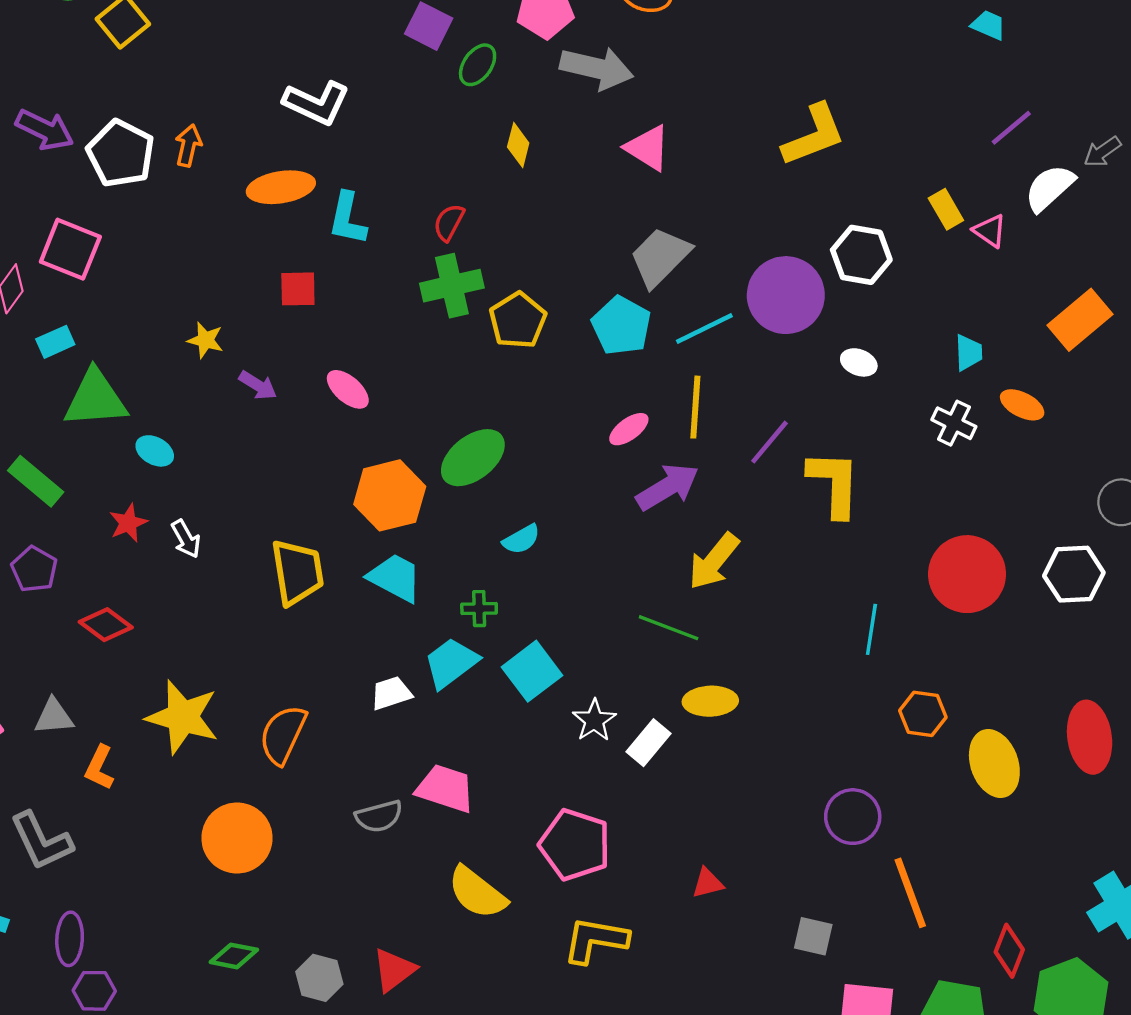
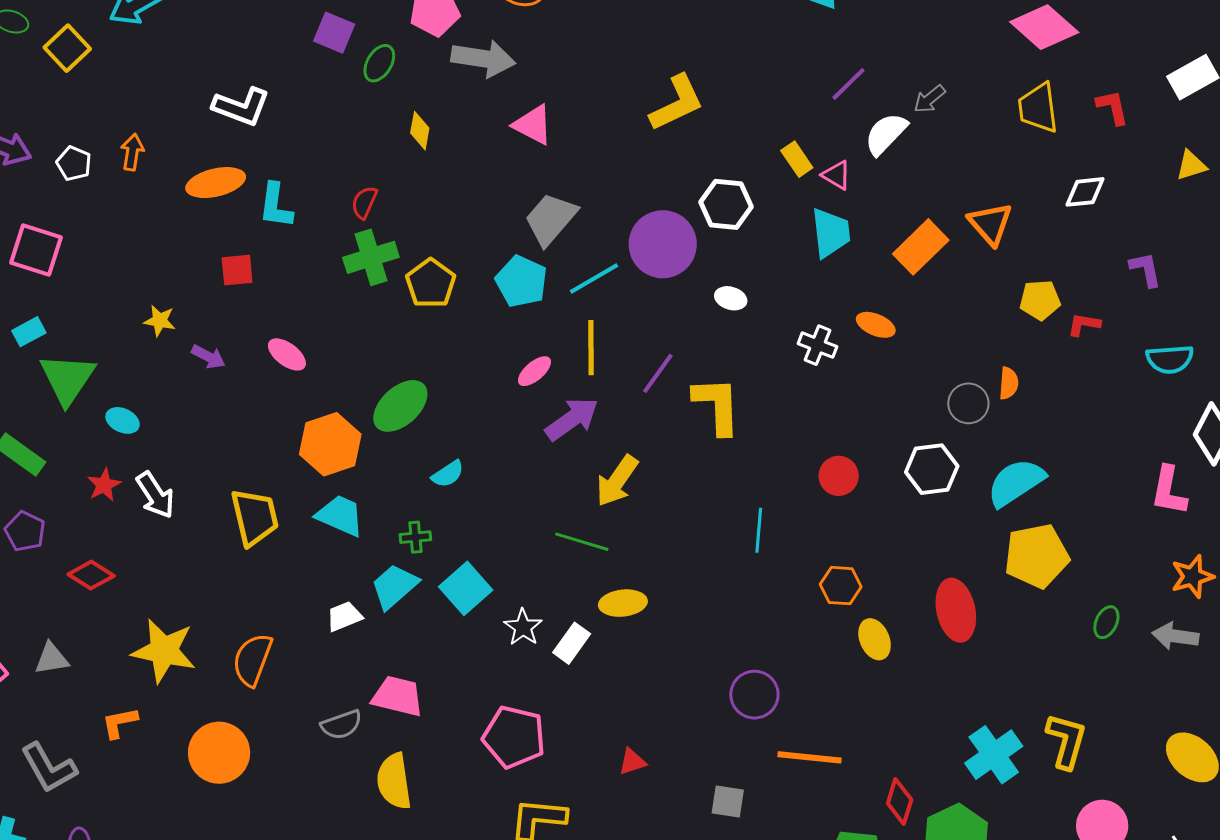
white pentagon: (121, 153) -> (74, 163), size x0.6
cyan trapezoid: (969, 353) -> (831, 233), moved, size x1.6
green triangle: (95, 399) -> (67, 379), turned -48
white arrow: (186, 539) -> (155, 495), size x1.4
red circle: (967, 574) -> (839, 476), size x0.6
orange hexagon: (923, 714) -> (841, 586), moved
yellow ellipse: (994, 764) -> (875, 639), size x0.7
orange L-shape: (99, 768) -> (120, 723), moved, turned 57
yellow semicircle: (477, 893) -> (394, 781), moved, turned 48
orange line: (910, 893) -> (809, 757), turned -60

